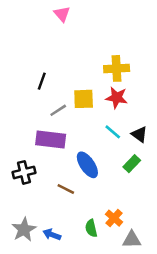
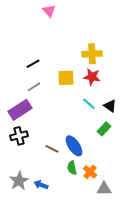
black line: (42, 81) -> (33, 64), turned 40
gray line: (58, 110) -> (34, 87), moved
purple rectangle: (51, 139) -> (20, 110), moved, turned -40
blue ellipse: (87, 165) -> (74, 146), moved
green semicircle: (91, 228) -> (72, 168), moved

